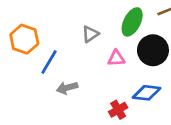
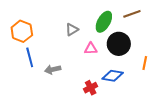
blue line: (49, 62) -> (30, 57), moved, turned -48

